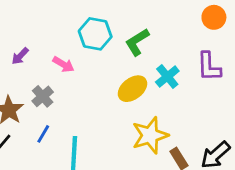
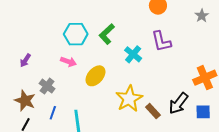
pink arrow: (63, 64) -> (68, 62), moved
yellow ellipse: (132, 89) -> (95, 76), moved

